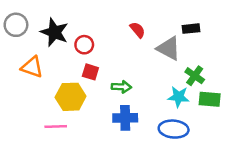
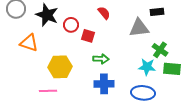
red semicircle: (138, 30) -> (104, 13), moved
gray triangle: (169, 48) -> (139, 28), turned -35
red square: (90, 72) -> (88, 36), moved

